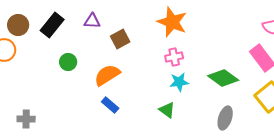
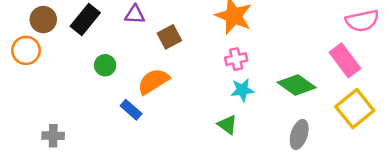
blue rectangle: (110, 105) -> (131, 110), moved

